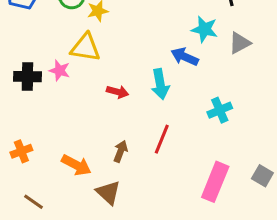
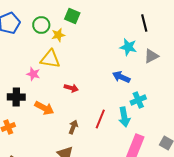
blue arrow: (185, 57) -> (121, 77), moved
black cross: (27, 77) -> (16, 97), moved
cyan arrow: (160, 84) -> (124, 117), moved
orange arrow: (76, 165) -> (44, 108), moved

